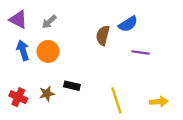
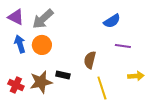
gray arrow: (49, 22) -> (43, 19), size x1.6
brown semicircle: (103, 35) -> (90, 60), moved
brown star: (47, 94) -> (41, 82), size x1.6
yellow arrow: (159, 102) -> (136, 76), moved

